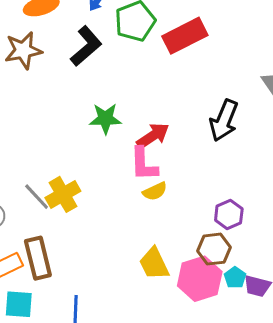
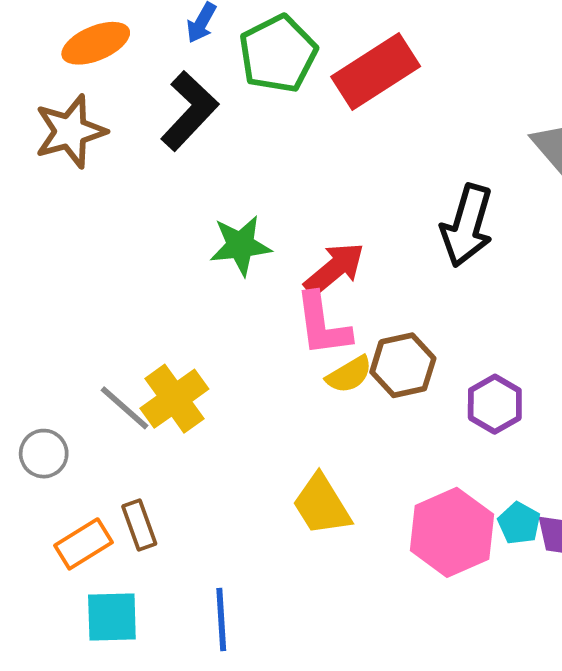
brown hexagon: (214, 249) -> (403, 365), moved
brown rectangle: (38, 258) -> (139, 525), size x0.6
yellow trapezoid: (154, 264) -> (322, 505), moved

